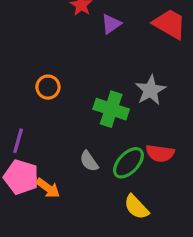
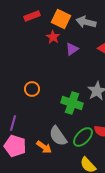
gray semicircle: (89, 161) -> (58, 136), size x1.5
orange arrow: (48, 188) -> (44, 147), moved

